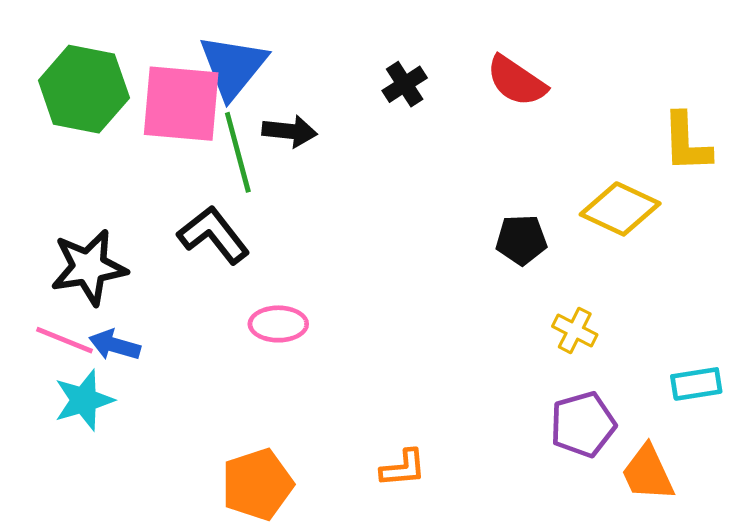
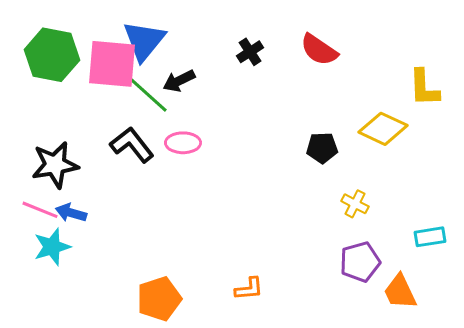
black arrow: (290, 131) -> (179, 81), turned 148
green line: (238, 152) -> (147, 94), turned -33
pink ellipse: (278, 324) -> (183, 143), moved

